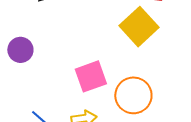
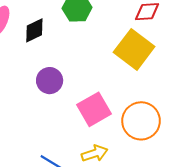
purple circle: (20, 50) -> (50, 81), moved

